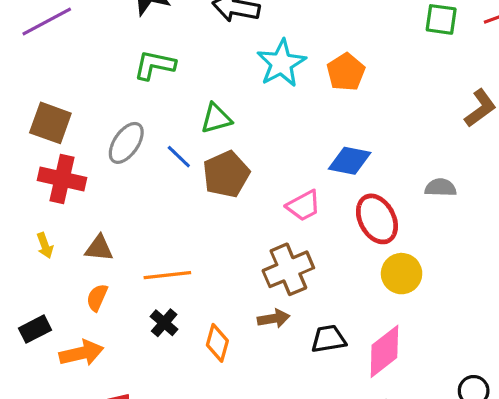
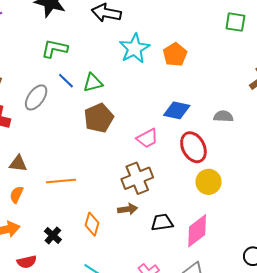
blue line: (179, 157) -> (66, 81), moved
gray semicircle: (441, 188) -> (223, 116), moved
black cross: (164, 323) -> (53, 235), moved

